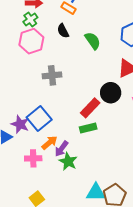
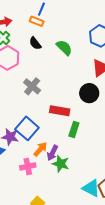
gray cross: (52, 75) -> (32, 86), turned -36
red rectangle: (90, 108) -> (60, 111), moved, turned 66
green rectangle: (88, 128) -> (74, 129), turned -49
cyan triangle: (96, 192) -> (91, 188), turned 36

